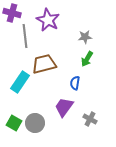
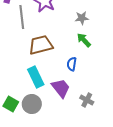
green arrow: (87, 59) -> (84, 40), turned 105
cyan rectangle: (20, 82) -> (36, 77), moved, turned -60
purple trapezoid: (64, 107) -> (61, 88), turned 105

